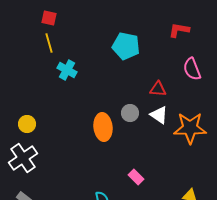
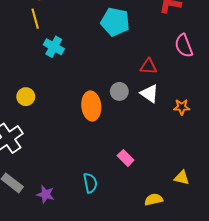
yellow circle: (27, 124) -> (26, 97), moved
orange star: (190, 128) -> (182, 107), size x0.5

